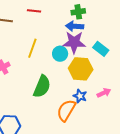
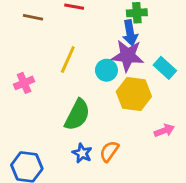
blue arrow: (75, 26) -> (130, 33), turned -108
blue star: (80, 96) -> (82, 153), moved
orange semicircle: (66, 110) -> (109, 151), size x0.7

